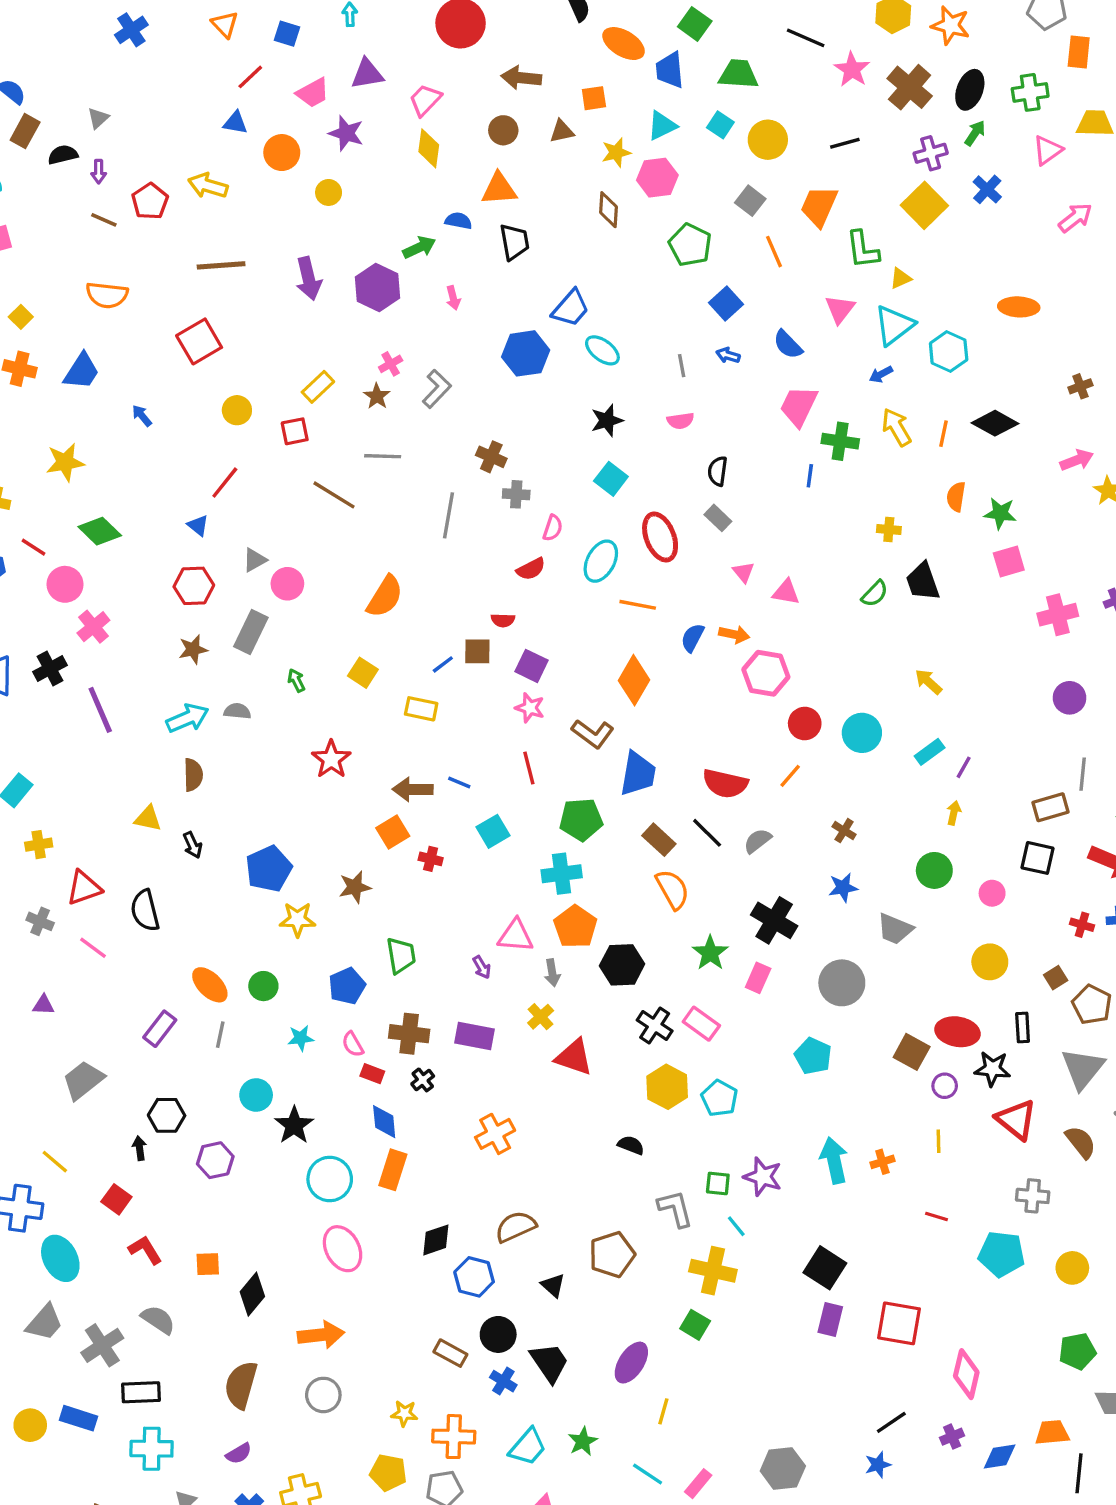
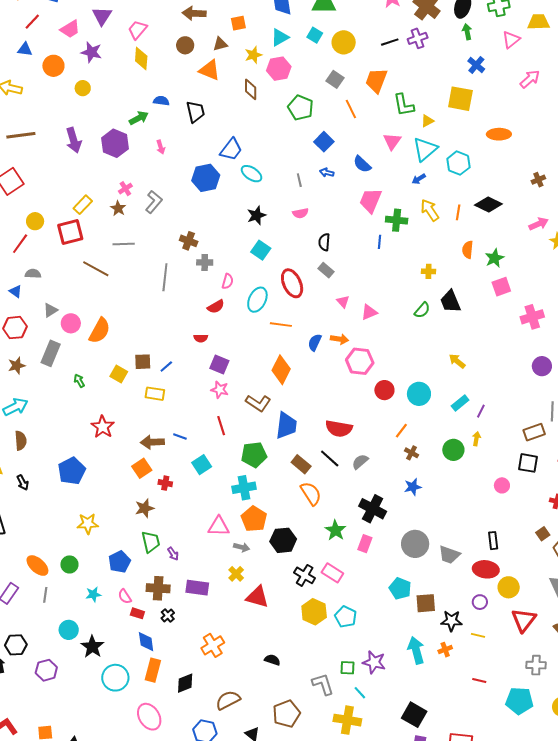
purple triangle: (367, 74) -> (102, 16), turned -45
green arrow: (975, 133) -> (467, 32), turned -42
purple cross: (931, 153) -> (418, 38), moved
orange triangle: (499, 189) -> (210, 70), moved, turned 30
yellow square: (924, 205) -> (460, 99), moved, turned -32
red square: (295, 431) -> (70, 232), size x1.5
red line: (225, 483) -> (20, 244), moved
green star: (1000, 513) -> (495, 258), turned -30
pink triangle: (786, 592) -> (369, 312), turned -30
orange semicircle: (385, 597) -> (100, 331), moved
brown square: (477, 651) -> (143, 362), moved
gray semicircle: (237, 711) -> (33, 274), moved
orange line: (790, 776) -> (401, 431), moved
blue pentagon: (269, 869) -> (72, 471), moved
green circle: (934, 870) -> (453, 450), moved
brown star: (355, 887) -> (145, 508), moved
gray trapezoid: (895, 929) -> (449, 555), moved
yellow circle: (990, 962) -> (509, 587), moved
purple arrow: (482, 967) -> (173, 554), moved
gray arrow: (552, 973) -> (242, 547), turned -63
black rectangle: (1023, 1027) -> (493, 541), moved
brown square: (912, 1052) -> (426, 603), moved, turned -30
black star: (992, 1069) -> (451, 621), moved
red triangle: (1016, 1120) -> (524, 620), turned 32
yellow line: (939, 1141) -> (478, 635), turned -72
black semicircle: (631, 1145) -> (272, 660), moved
black diamond: (436, 1240) -> (185, 683), moved
pink ellipse: (343, 1249) -> (149, 717), moved

